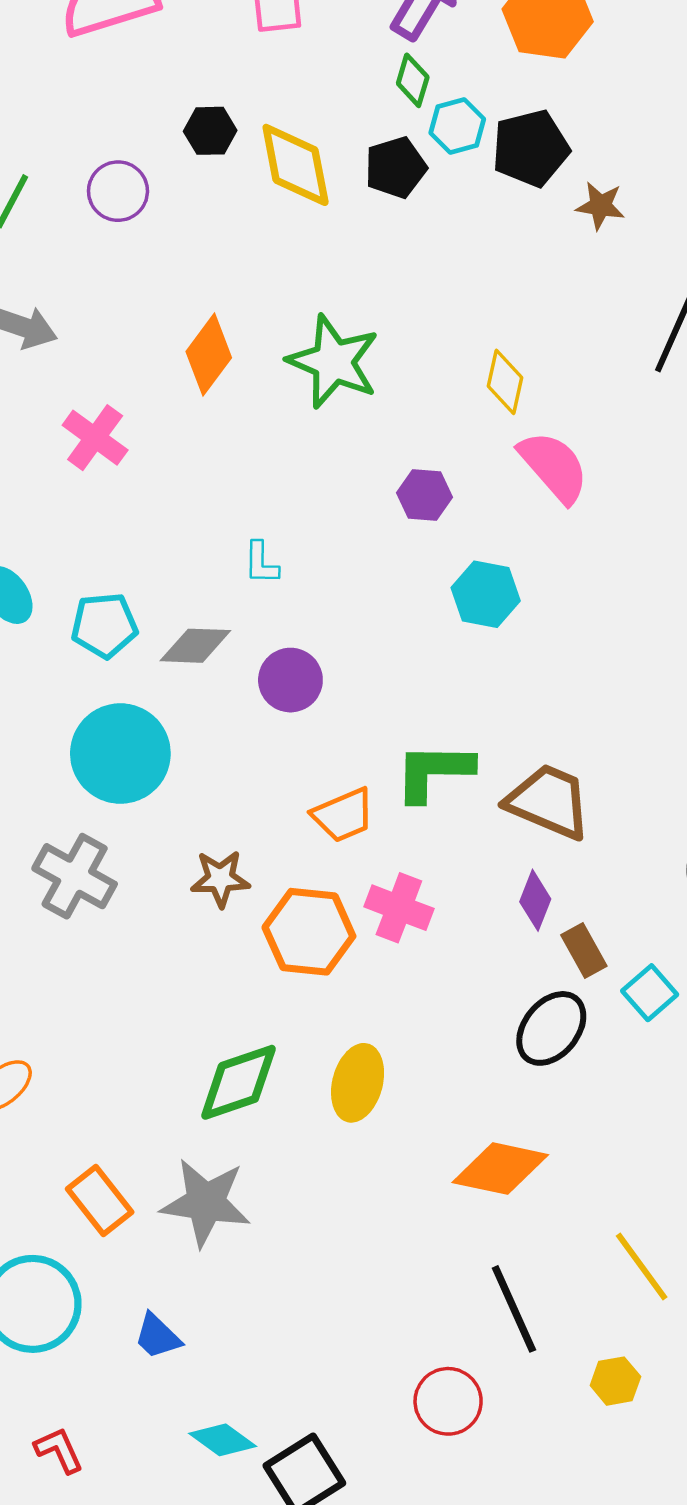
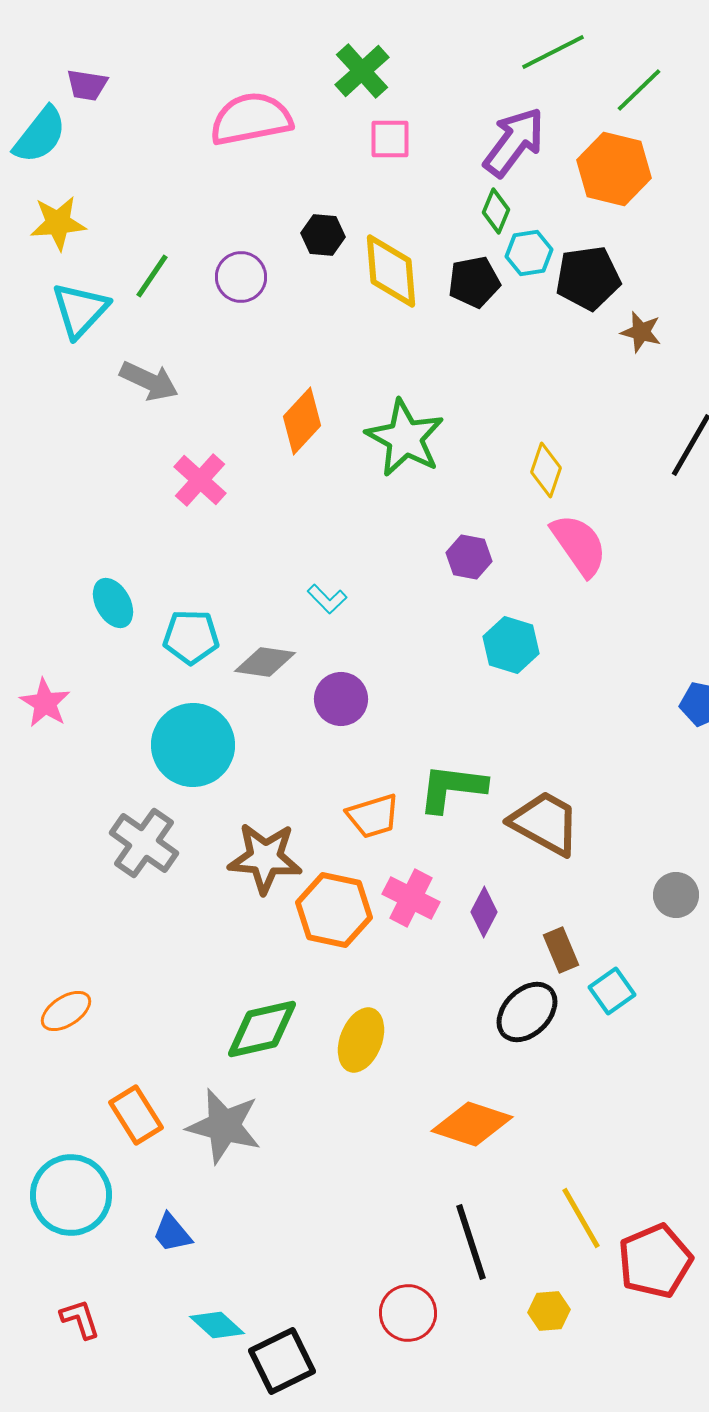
cyan L-shape: (261, 563) -> (327, 599), turned -51
brown star: (220, 879) -> (265, 858), size x1.5
purple diamond: (535, 900) -> (484, 912), moved

